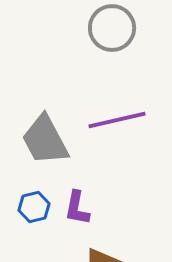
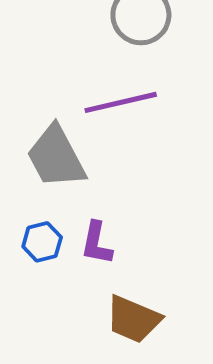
purple line: (117, 120) -> (121, 102), moved

